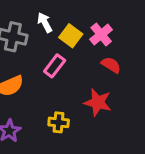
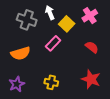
pink cross: (101, 34) -> (90, 16), moved
red star: (98, 102) -> (91, 79), moved

